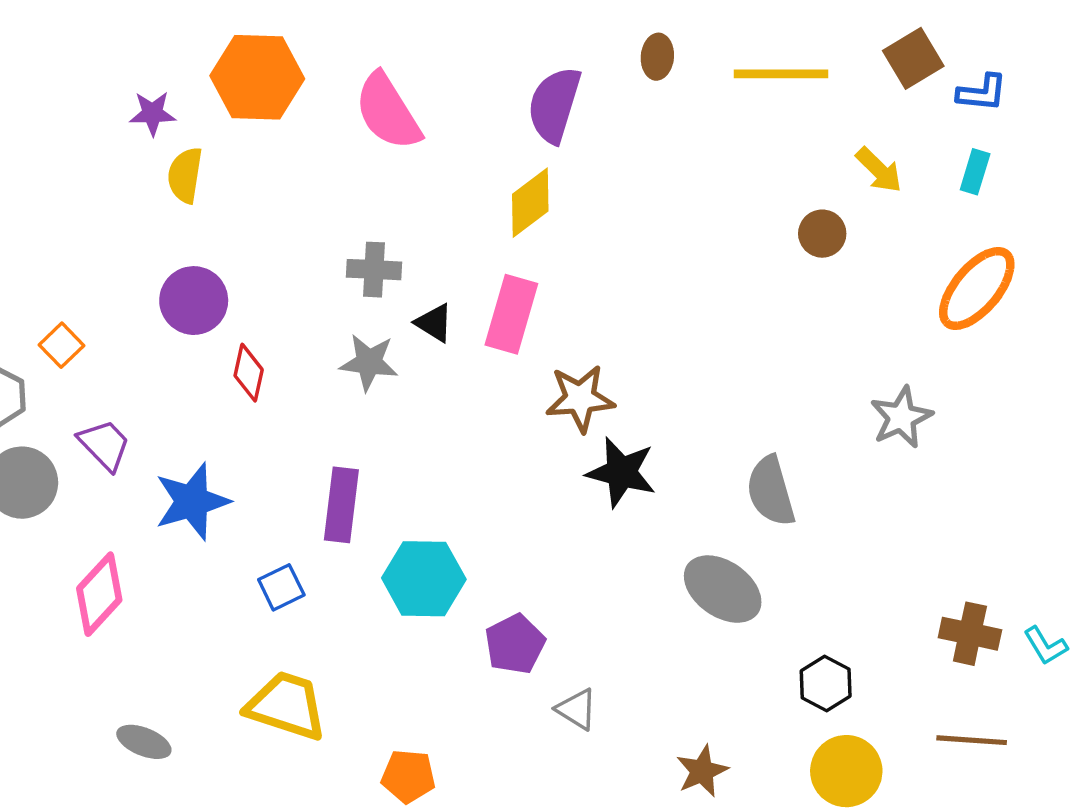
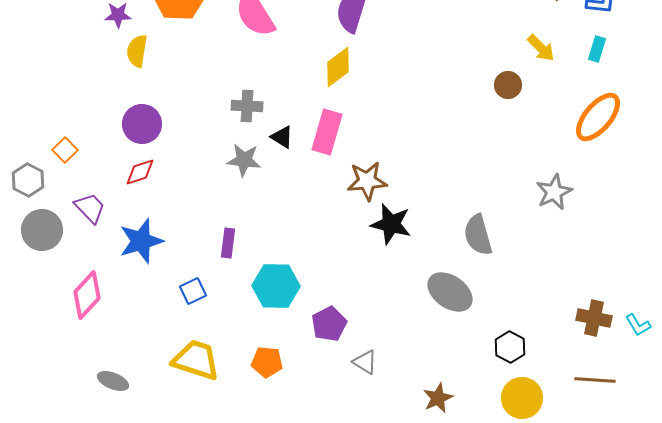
red diamond: (249, 373) -> (140, 172), moved, turned 60
purple rectangle: (341, 505) -> (228, 243), size x0.7
orange pentagon: (408, 776) -> (267, 362), moved

